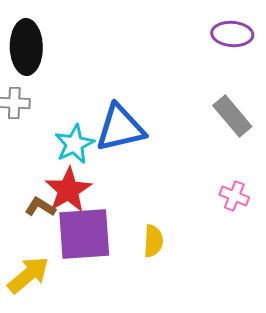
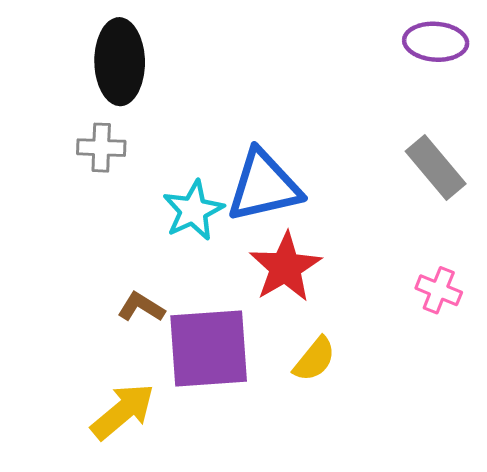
red star: (68, 190) -> (285, 267), moved
yellow semicircle: (153, 241) -> (314, 359), turned 36

